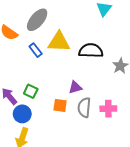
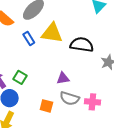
orange square: (60, 105) -> (46, 106), moved
gray semicircle: (84, 108) -> (70, 98), turned -84

